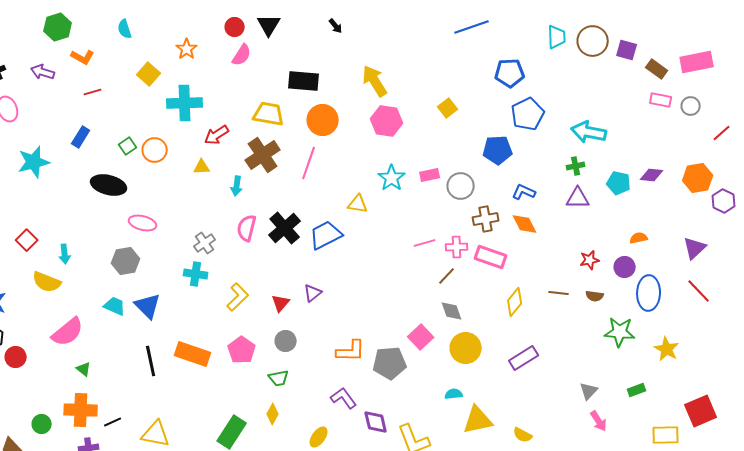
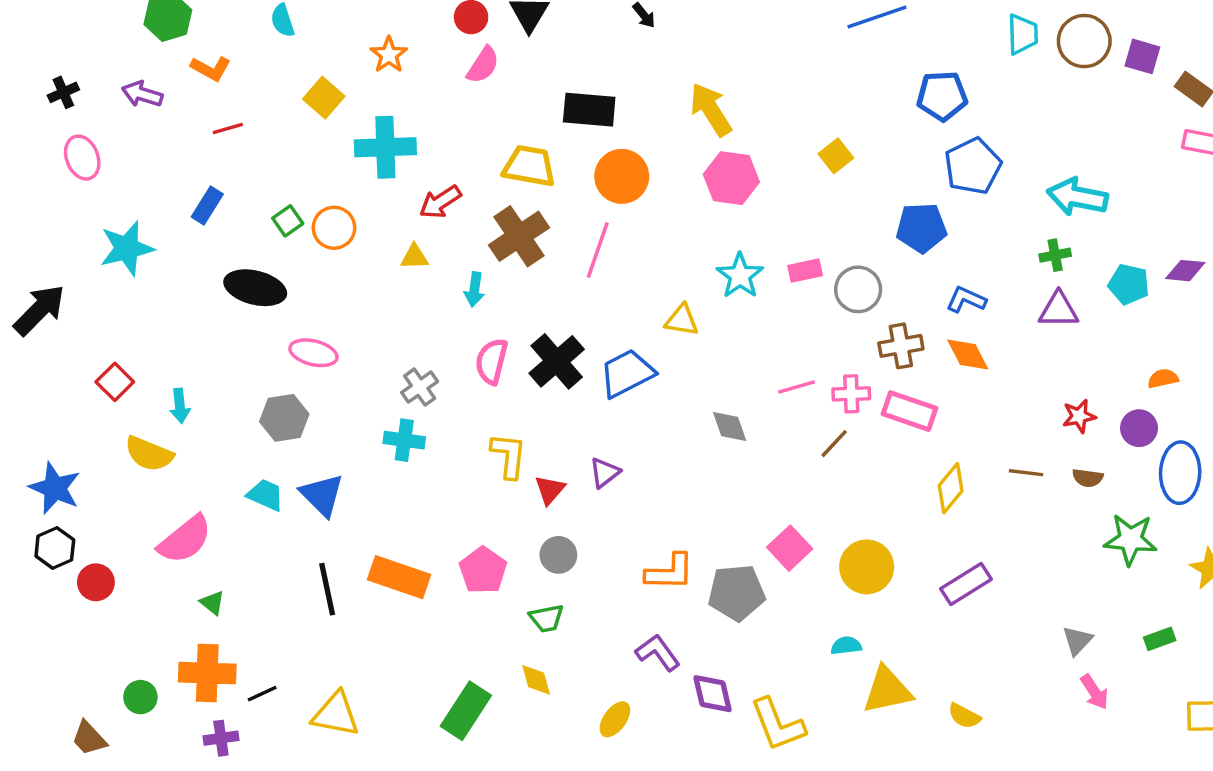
yellow L-shape: (238, 297) -> (509, 456), moved, turned -40
gray diamond: (452, 311) -> (730, 426), moved
yellow diamond: (273, 414) -> (536, 680), turned -45

